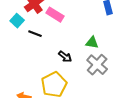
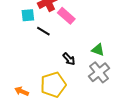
cyan square: (17, 21) -> (28, 15), turned 32

